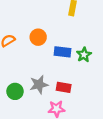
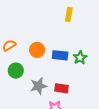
orange circle: (38, 37) -> (37, 50), moved
green circle: (15, 91) -> (16, 71), moved

